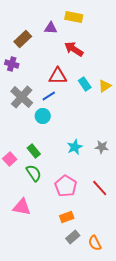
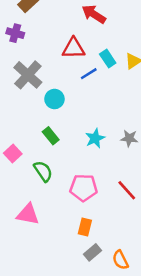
blue line: (49, 96) -> (89, 74), moved
green rectangle: (34, 151) -> (51, 136), moved
pink pentagon: (66, 186) -> (84, 188), turned -30
orange rectangle: (67, 217) -> (85, 227), turned -56

